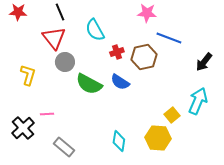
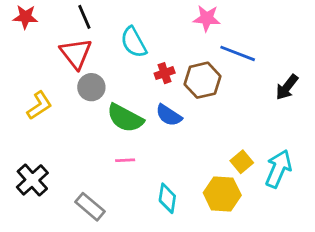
yellow L-shape: (28, 75) -> (39, 105), turned 40
cyan arrow: (198, 101) -> (278, 169), moved
pink line: (47, 114) -> (125, 160), moved

